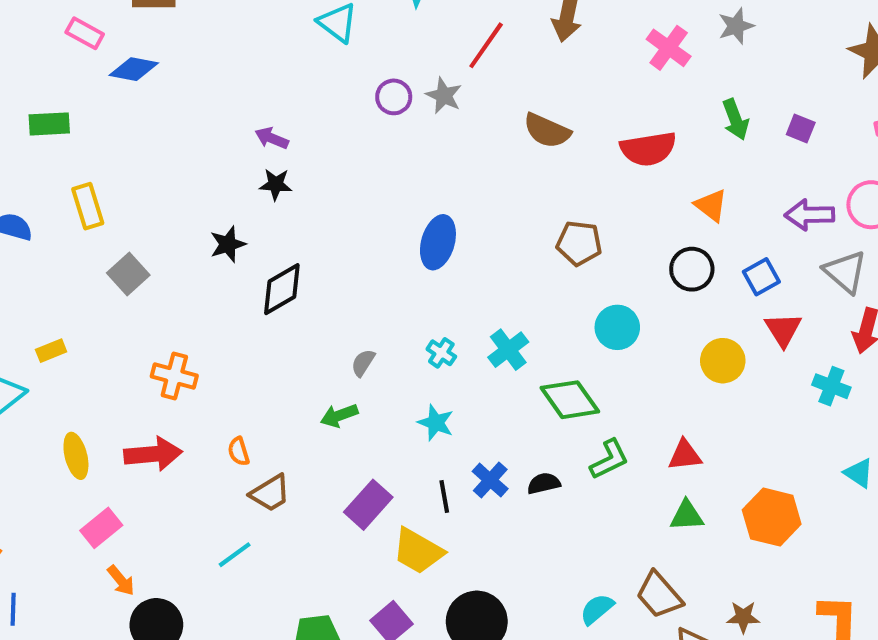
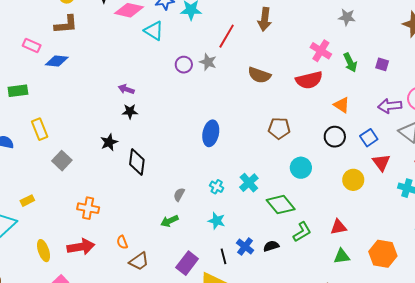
gray star: (736, 26) -> (347, 17), turned 30
pink cross: (669, 48) -> (321, 51), moved
black diamond: (282, 289) -> (137, 162), turned -48

